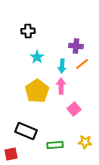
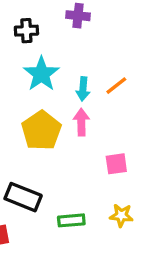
purple cross: (76, 46) -> (78, 16), moved
cyan star: (37, 57) -> (41, 74), size x1.5
pink square: (74, 109) -> (116, 164), moved, turned 32

